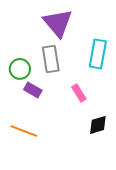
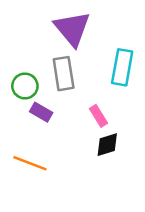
black diamond: (98, 125) -> (107, 145), moved

